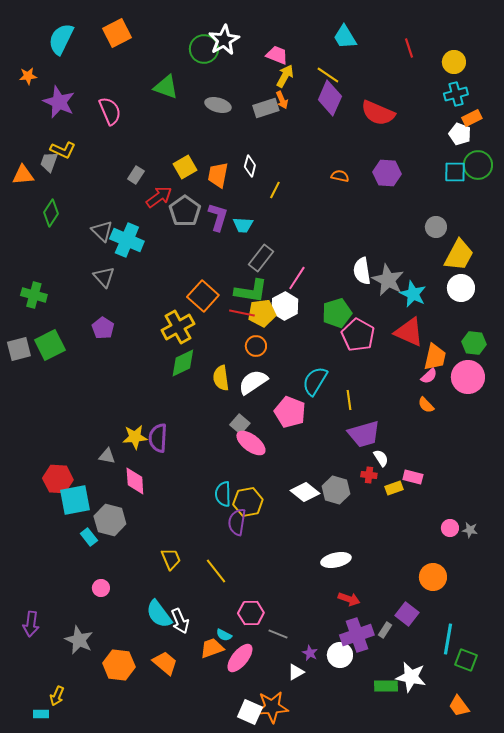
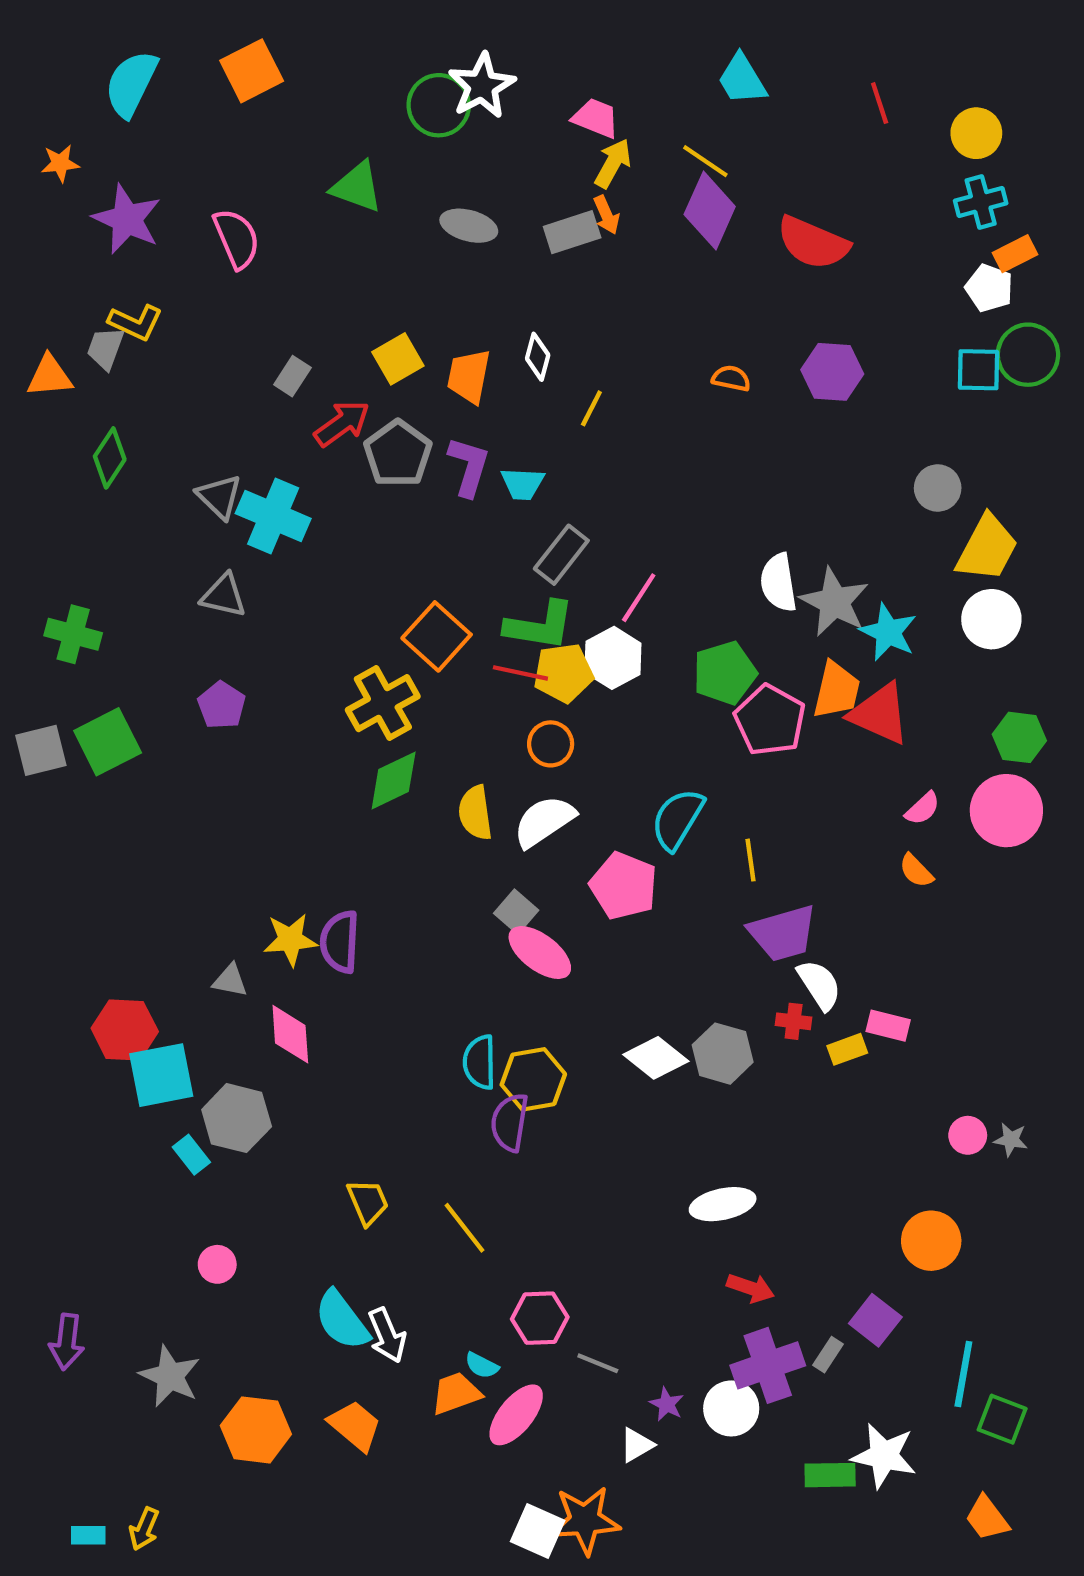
gray triangle: (104, 277) -> (224, 596), turned -35
orange trapezoid: (435, 357) -> (837, 690), moved
white semicircle: (381, 458) -> (819, 985), size x1.4
yellow arrow: (57, 696) -> (144, 1529), moved

